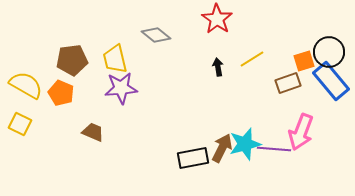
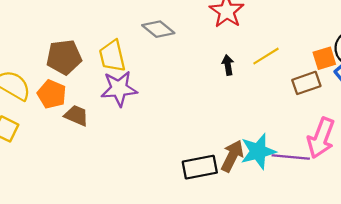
brown trapezoid: (93, 132) -> (76, 115), moved

